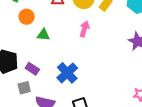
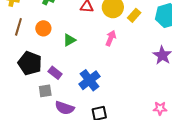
orange circle: (27, 17) -> (43, 28), moved
green triangle: (43, 35) -> (69, 40), turned -40

